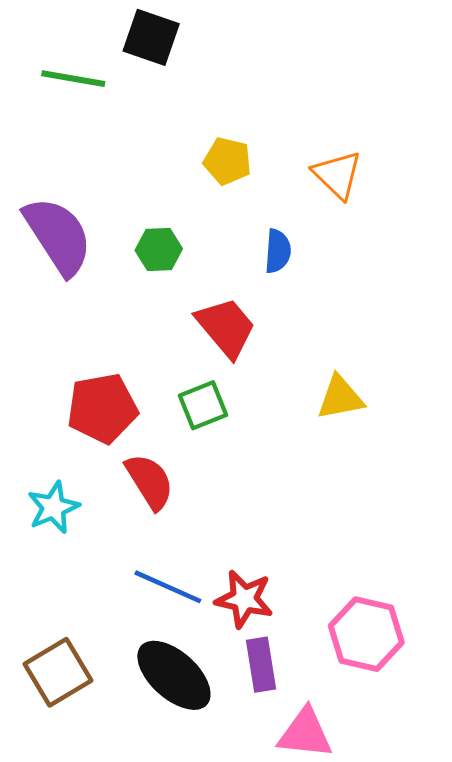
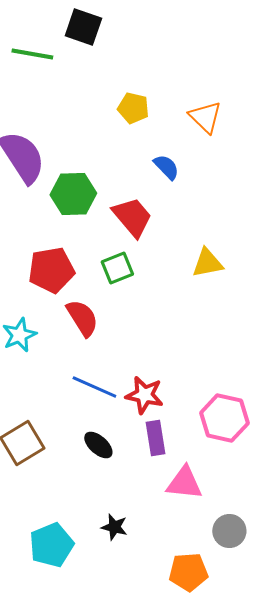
green hexagon: (159, 250) -> (73, 194), moved, size x1.5
blue semicircle: (278, 251) -> (166, 167), turned -48
black ellipse: (174, 675) -> (98, 445), size x0.6

